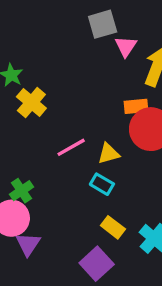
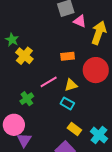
pink triangle: (126, 46) -> (80, 21), turned -40
orange rectangle: (136, 106) -> (68, 56), moved
green cross: (22, 191) -> (27, 99), moved

